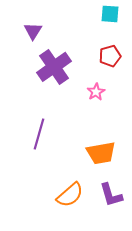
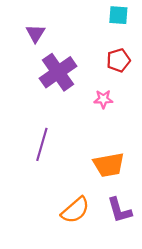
pink star: (96, 92) -> (103, 99), turned 30

